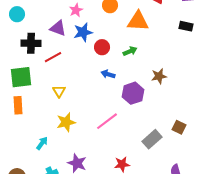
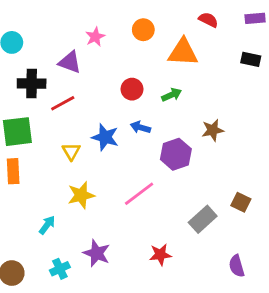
blue star: (83, 32) -> (105, 137), moved, turned 30

